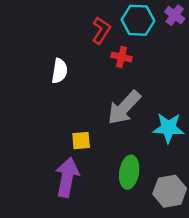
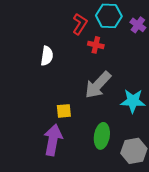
purple cross: (175, 15) -> (138, 25), moved

